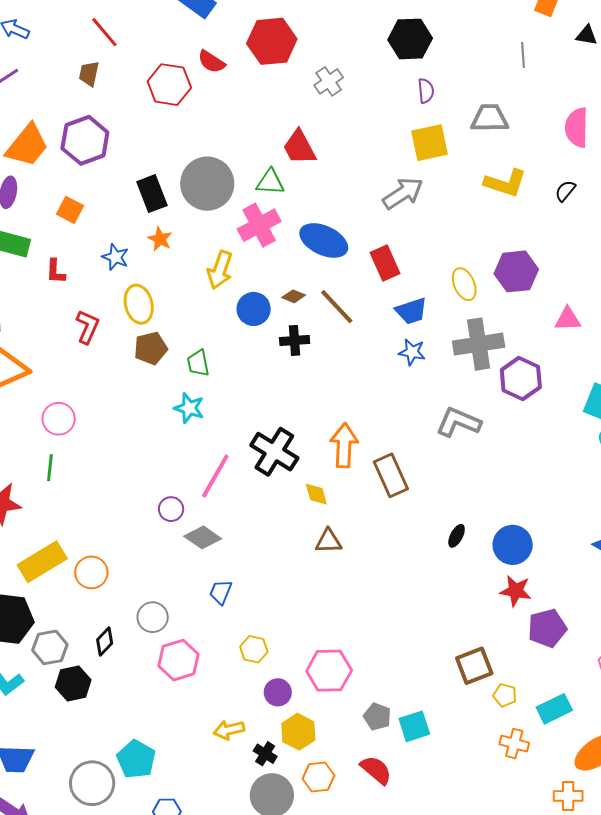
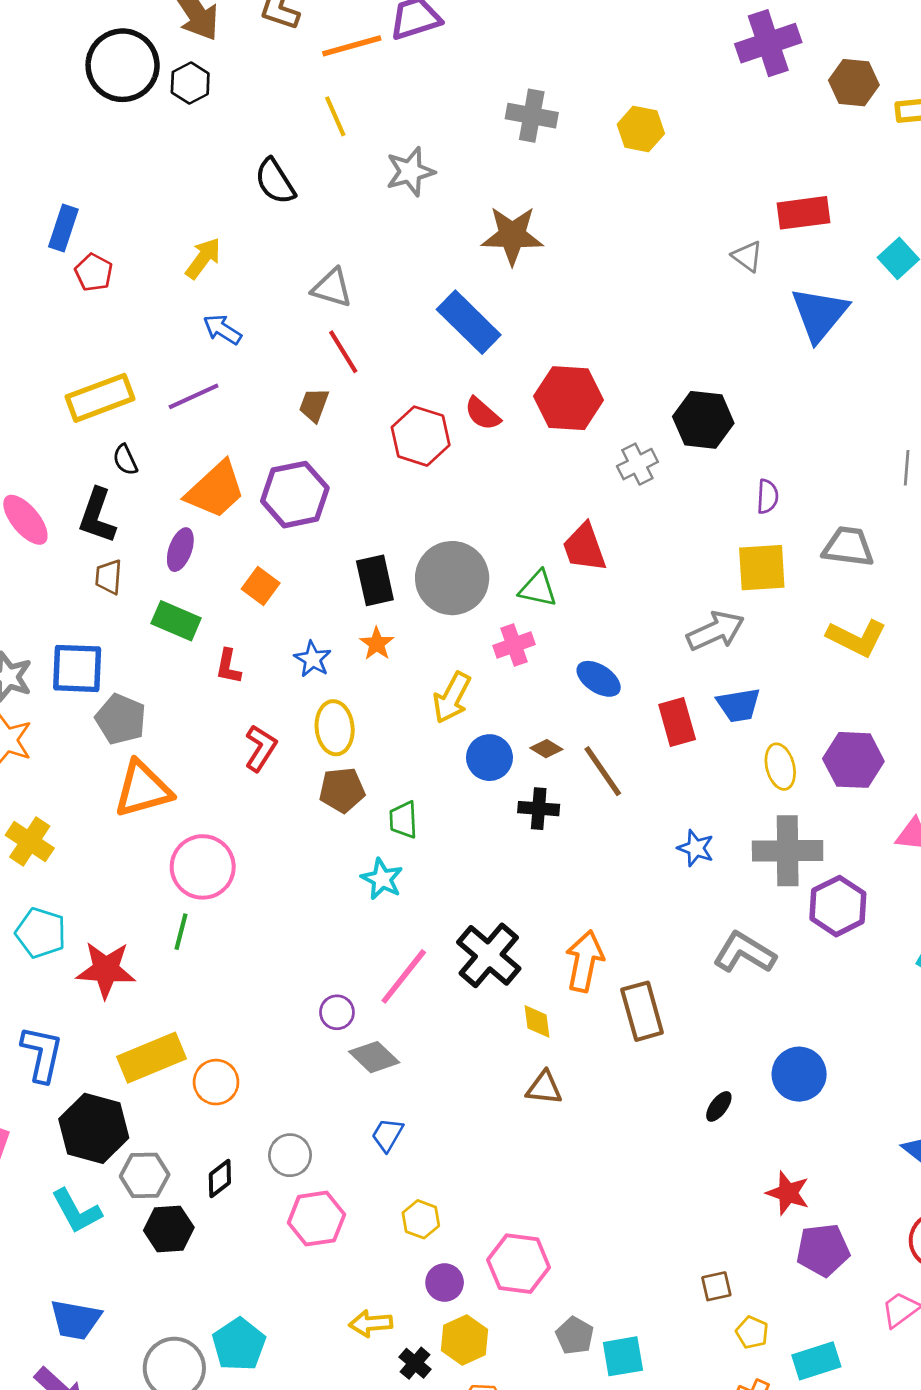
black hexagon: (410, 39) -> (703, 420), moved
pink cross: (259, 225) -> (514, 645), size x0.7
blue ellipse: (324, 240) -> (599, 679), size x0.7
blue trapezoid: (411, 311) -> (739, 705), moved
pink circle: (59, 419) -> (203, 867), size x1.4
blue circle: (513, 545) -> (799, 1074), moved
brown square: (474, 666) -> (716, 1286), size x0.6

